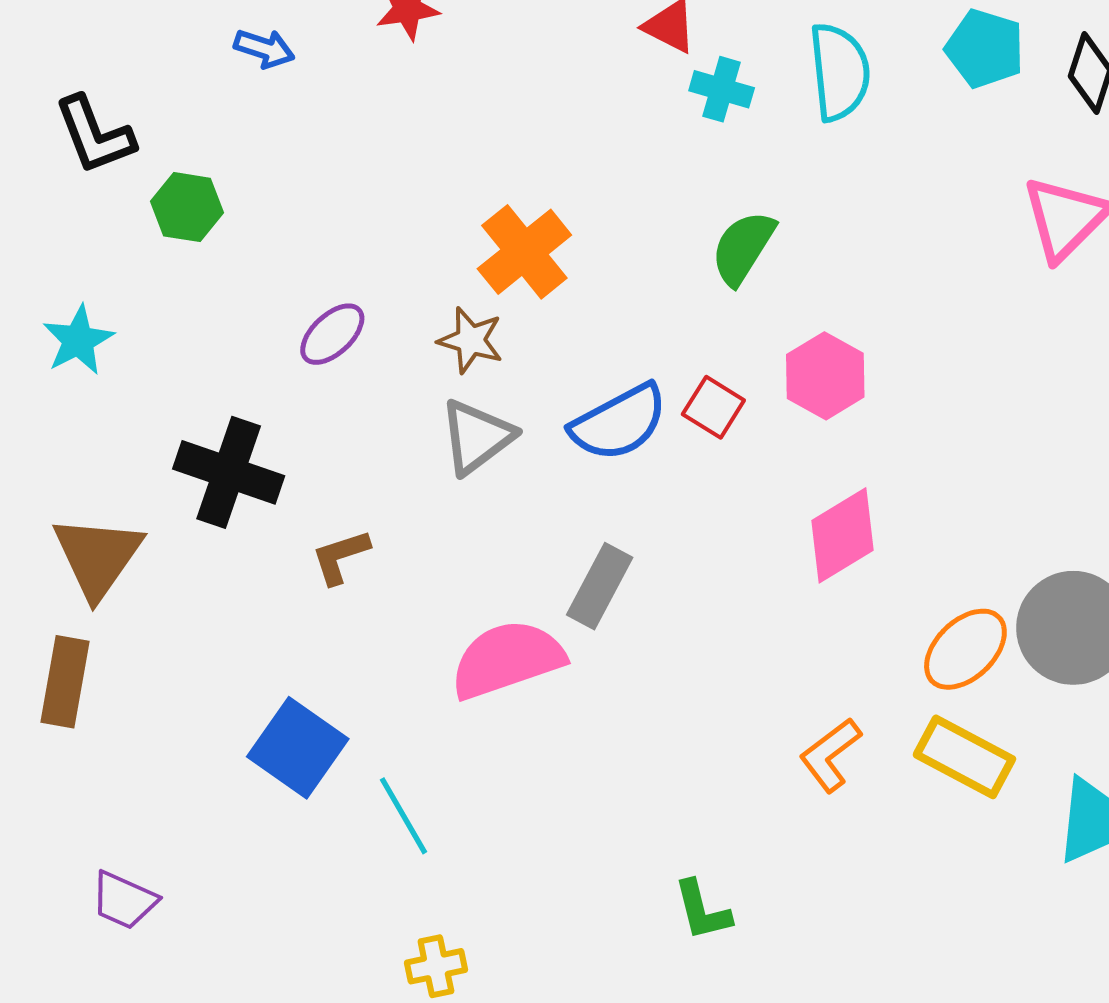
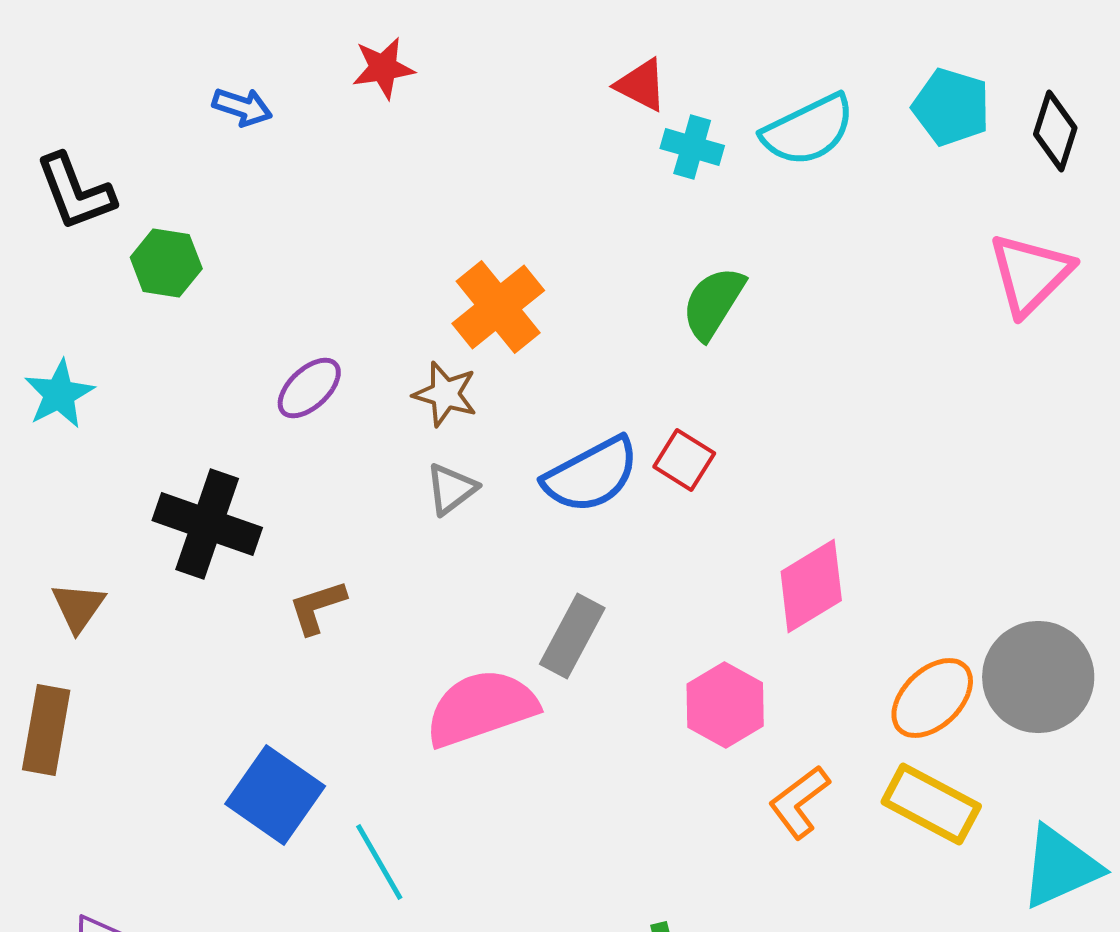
cyan semicircle: (839, 72) -> (808, 130), turned 70
pink hexagon: (825, 376) -> (725, 705), moved
gray triangle: (477, 437) -> (451, 489), size x0.7
brown triangle: (98, 557) -> (78, 607), size x0.6

